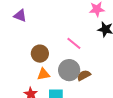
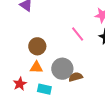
pink line: (74, 43) -> (78, 34), moved

